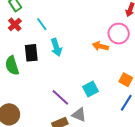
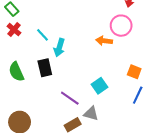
cyan line: (42, 24) -> (42, 35), moved
cyan arrow: (56, 47) -> (59, 48), turned 42
black rectangle: (31, 53) -> (45, 68), moved

